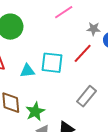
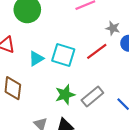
cyan triangle: (27, 71) -> (36, 59), turned -35
green star: (35, 112) -> (65, 95), moved

